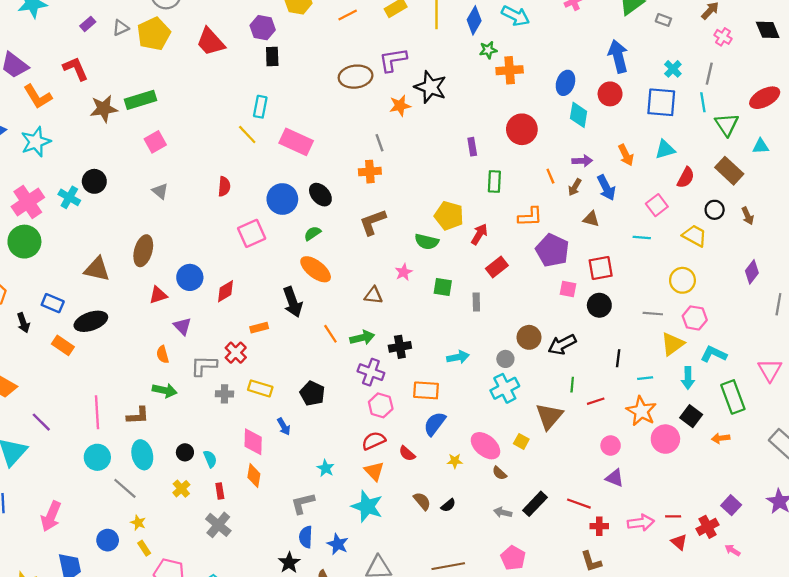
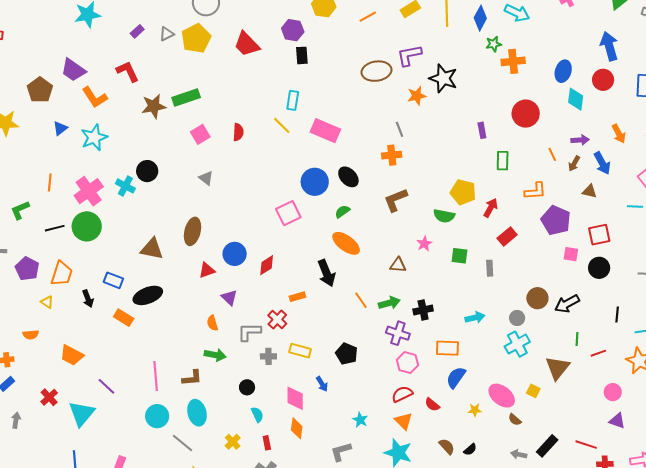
red semicircle: (224, 186) -> (238, 132), moved
black circle: (185, 452) -> (247, 387), moved

